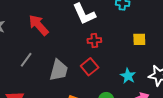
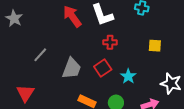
red arrow: (39, 25) -> (72, 16), moved
cyan star: (128, 76) -> (128, 76), moved

